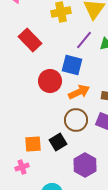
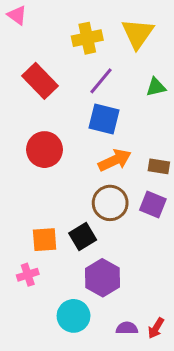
purple line: (84, 40) -> (101, 81), moved
red circle: (50, 81) -> (45, 150), moved
purple hexagon: (85, 165) -> (103, 278), moved

